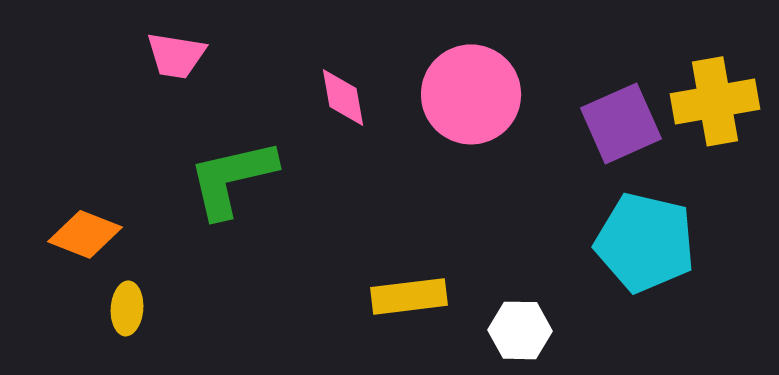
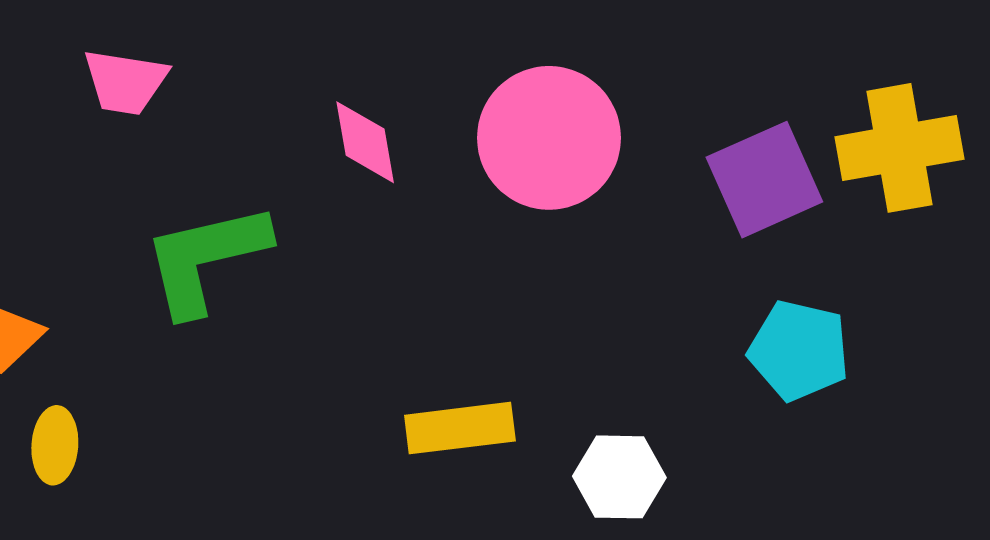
cyan pentagon: (645, 242) -> (799, 350), size x0.7

